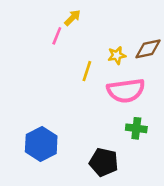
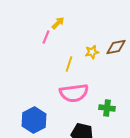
pink semicircle: (126, 91) -> (74, 93), moved

